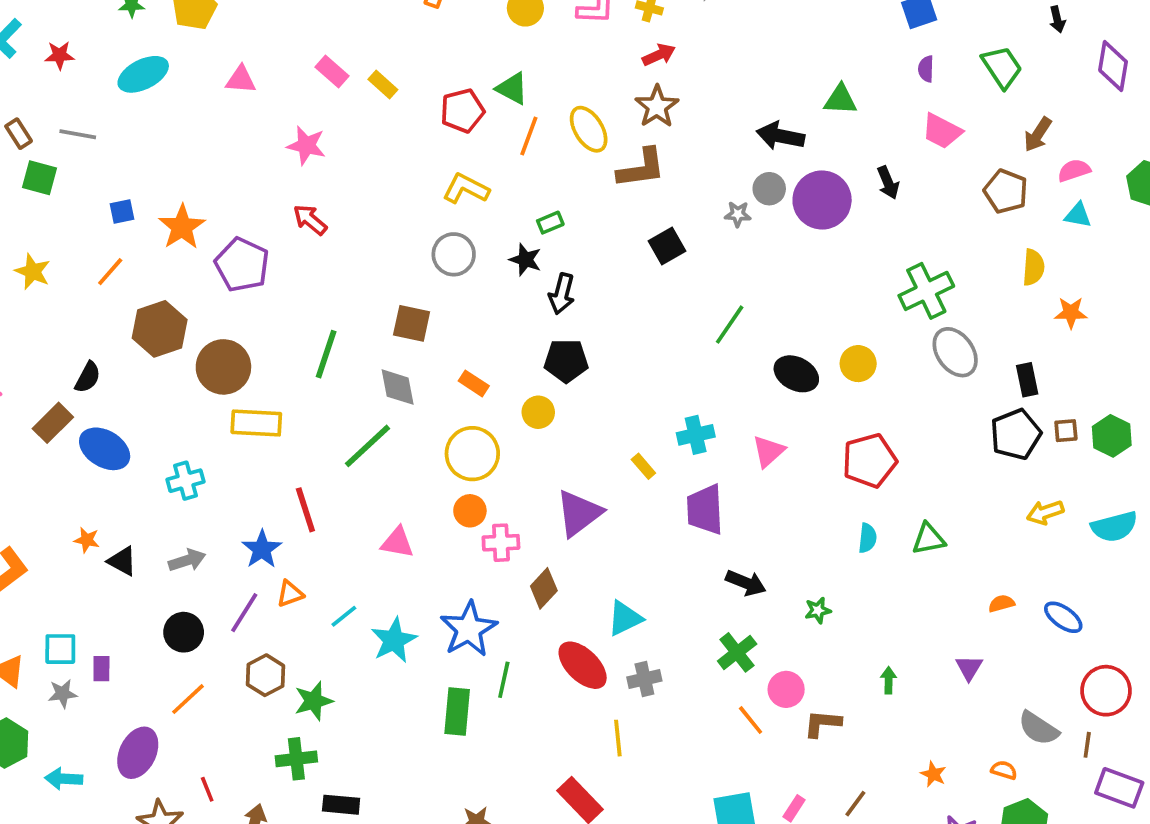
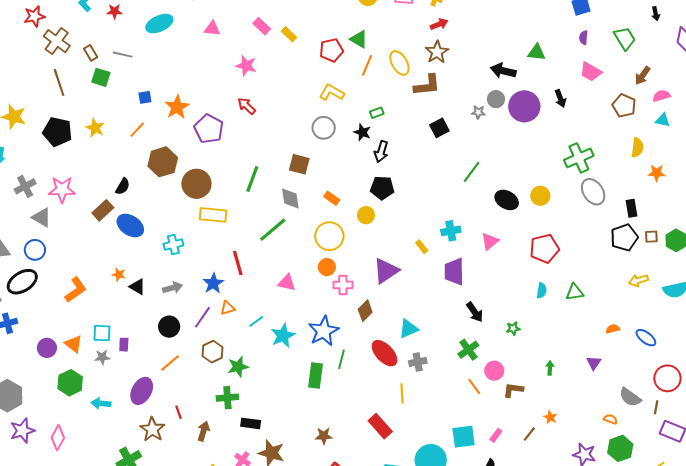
black arrow: (746, 583) -> (475, 312), turned 30
orange star: (933, 774) -> (550, 417), moved

